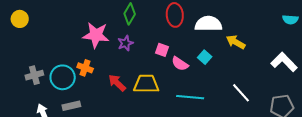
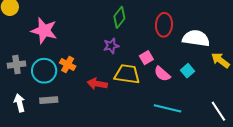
pink star: (96, 35) -> (44, 31), moved
pink square: (162, 50) -> (146, 58), turned 32
red arrow: (117, 83) -> (97, 84), turned -42
yellow trapezoid: (146, 84) -> (127, 74), moved

